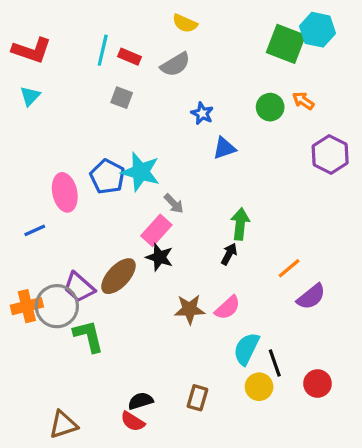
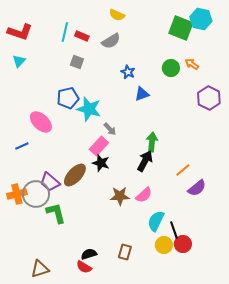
blue pentagon: (107, 177) -> (68, 98), moved, turned 30
pink ellipse: (65, 192) -> (41, 122), turned -35
black arrow: (229, 254) -> (145, 161), size x1.5
red circle: (317, 384) -> (183, 244), moved

